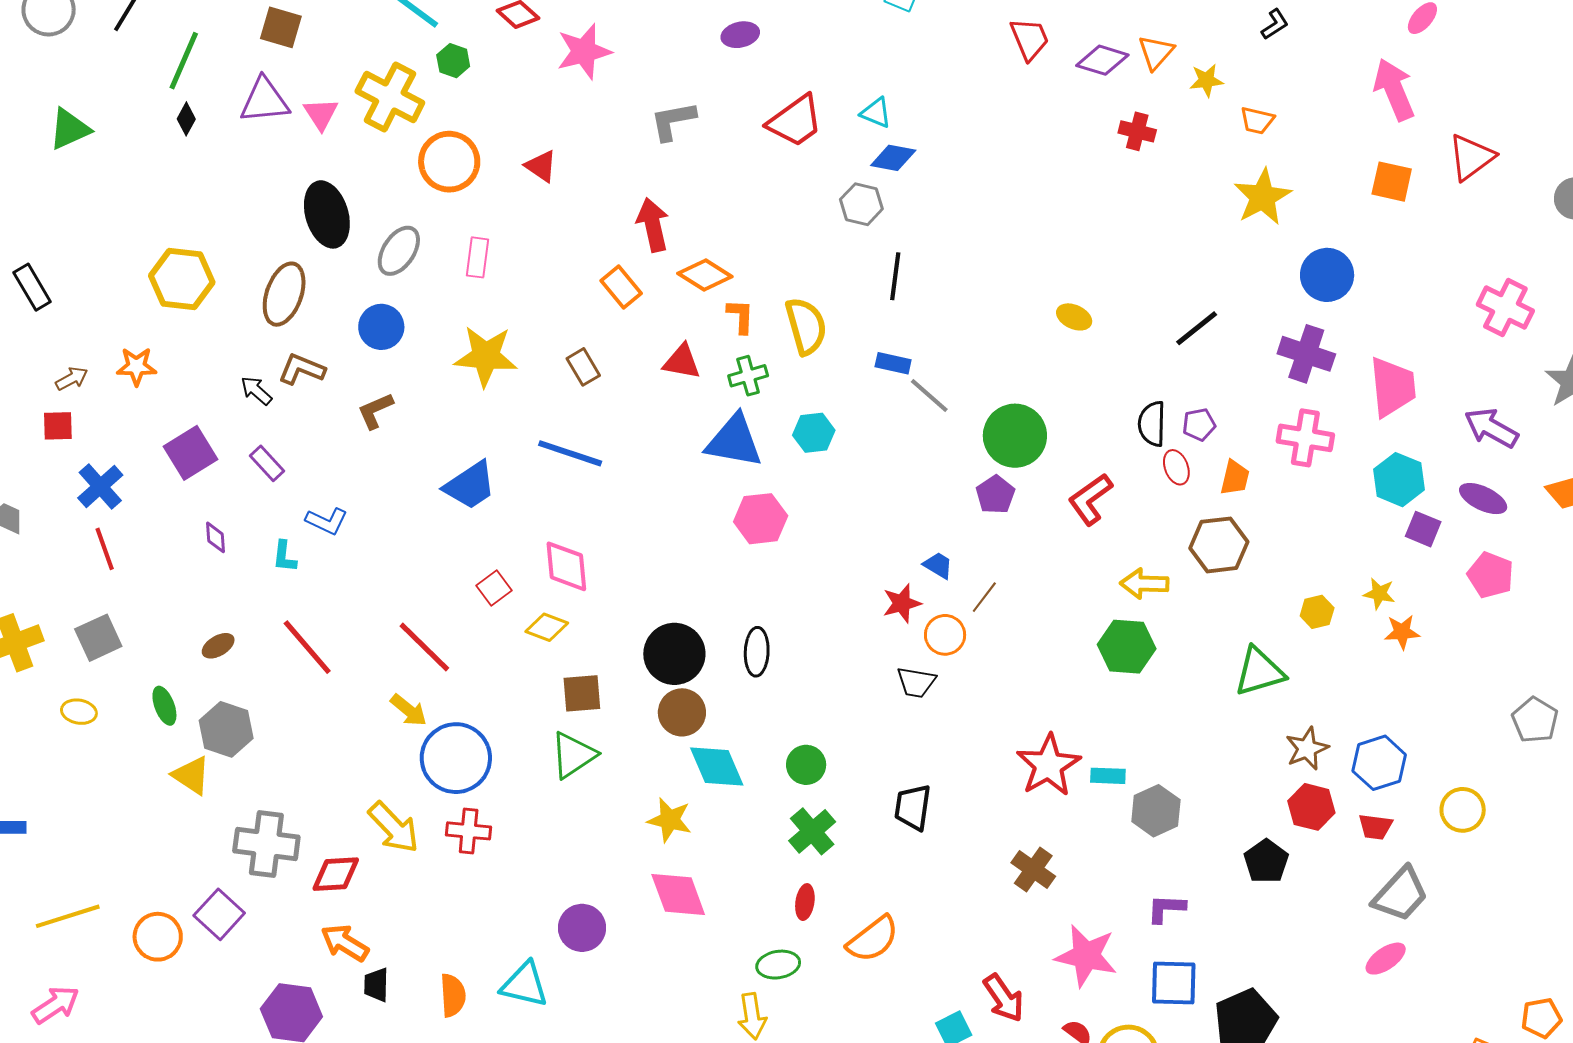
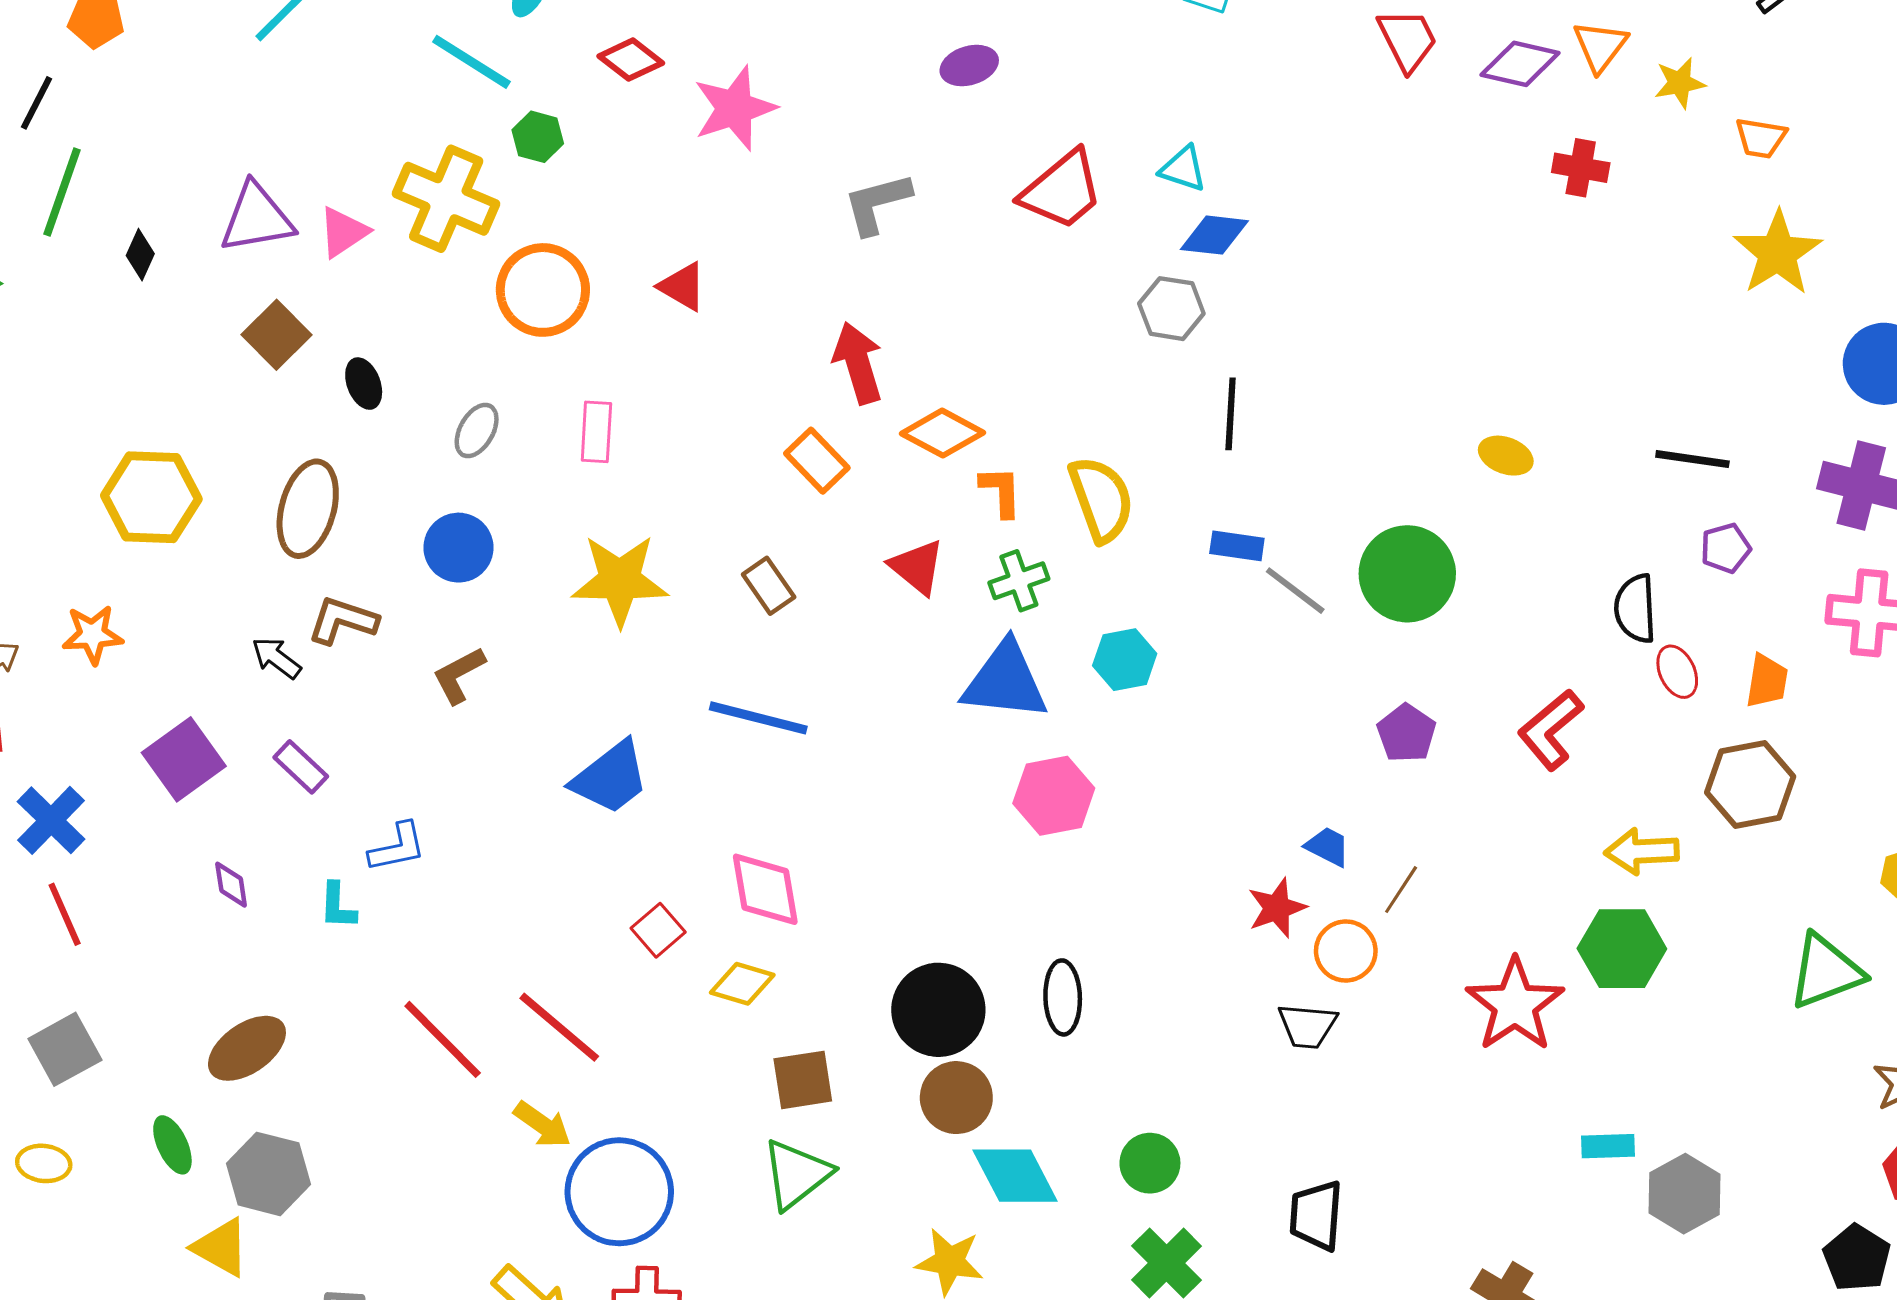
brown square: (281, 27) -> (276, 335), moved, turned 33
green line: (184, 61) -> (62, 192), moved
pink triangle: (321, 114) -> (343, 232), turned 33
black ellipse: (327, 214) -> (364, 384), size x0.5
gray ellipse: (399, 251) -> (477, 431), size x0.7
black line: (1197, 328) -> (1692, 459), turned 51
red triangle: (682, 362) -> (917, 567), turned 33
purple pentagon: (1199, 425) -> (1726, 548), moved
green circle: (1015, 436) -> (1407, 574), moved
blue L-shape: (327, 521) -> (397, 847), turned -33
brown ellipse: (218, 646) -> (247, 1048), size x1.6
red line: (307, 647) -> (443, 1039), moved
red star: (1048, 765) -> (1515, 1005), moved

